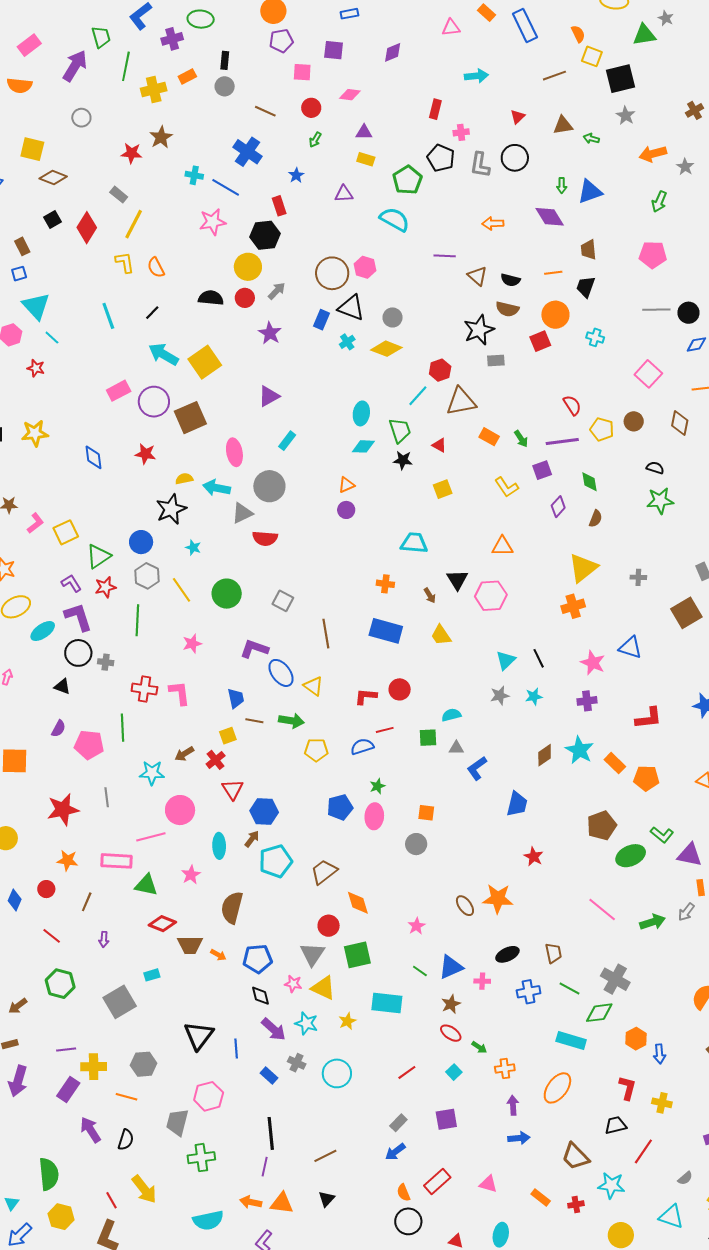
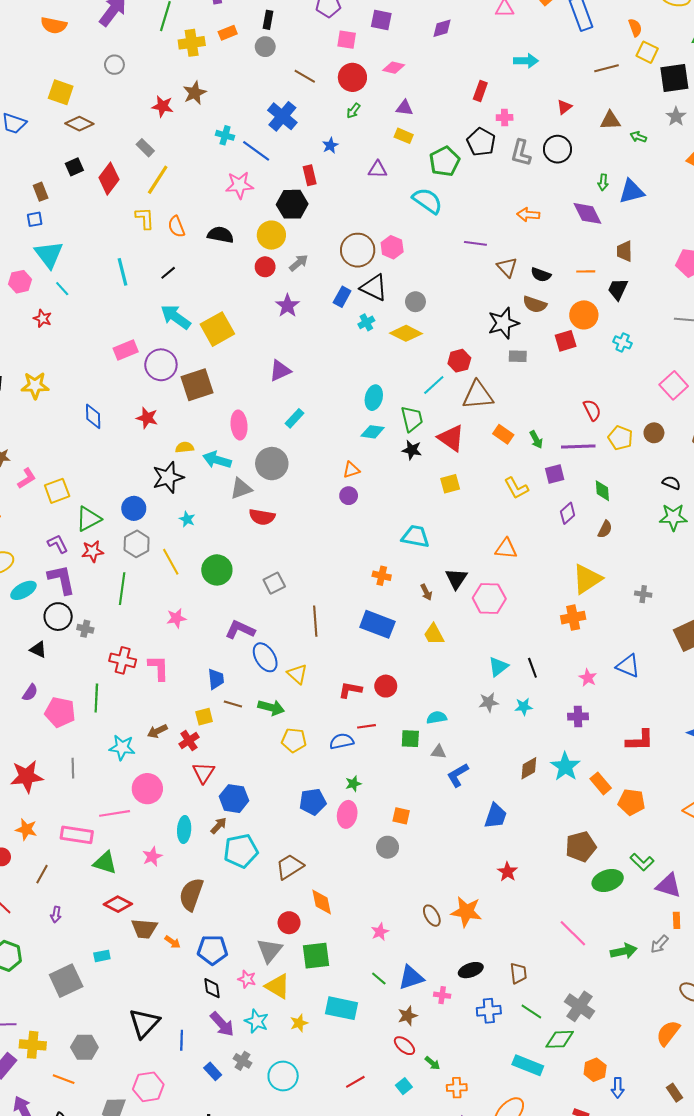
red circle: (311, 108) -> (352, 77), size x1.4
black semicircle: (211, 298) -> (221, 235), moved
red triangle: (439, 445) -> (451, 438), size x1.8
gray square: (283, 601) -> (274, 583), turned 30
pink star: (593, 663) -> (588, 678), size x0.7

